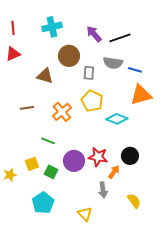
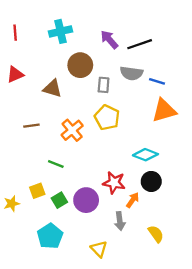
red triangle: (13, 54) -> (15, 74), moved
cyan diamond: (117, 119) -> (145, 155), moved
purple circle: (74, 161) -> (86, 200), moved
green square: (51, 172) -> (59, 200), turned 32

